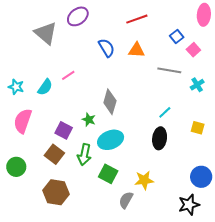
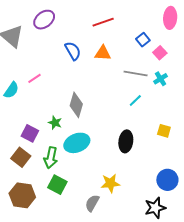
cyan cross: (197, 85) -> (161, 79), moved
cyan line: (165, 112) -> (135, 100), moved
green square: (108, 174) -> (57, 185), moved

